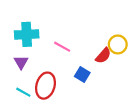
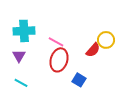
blue square: (82, 74) -> (79, 80), moved
red ellipse: (45, 86) -> (59, 60), moved

